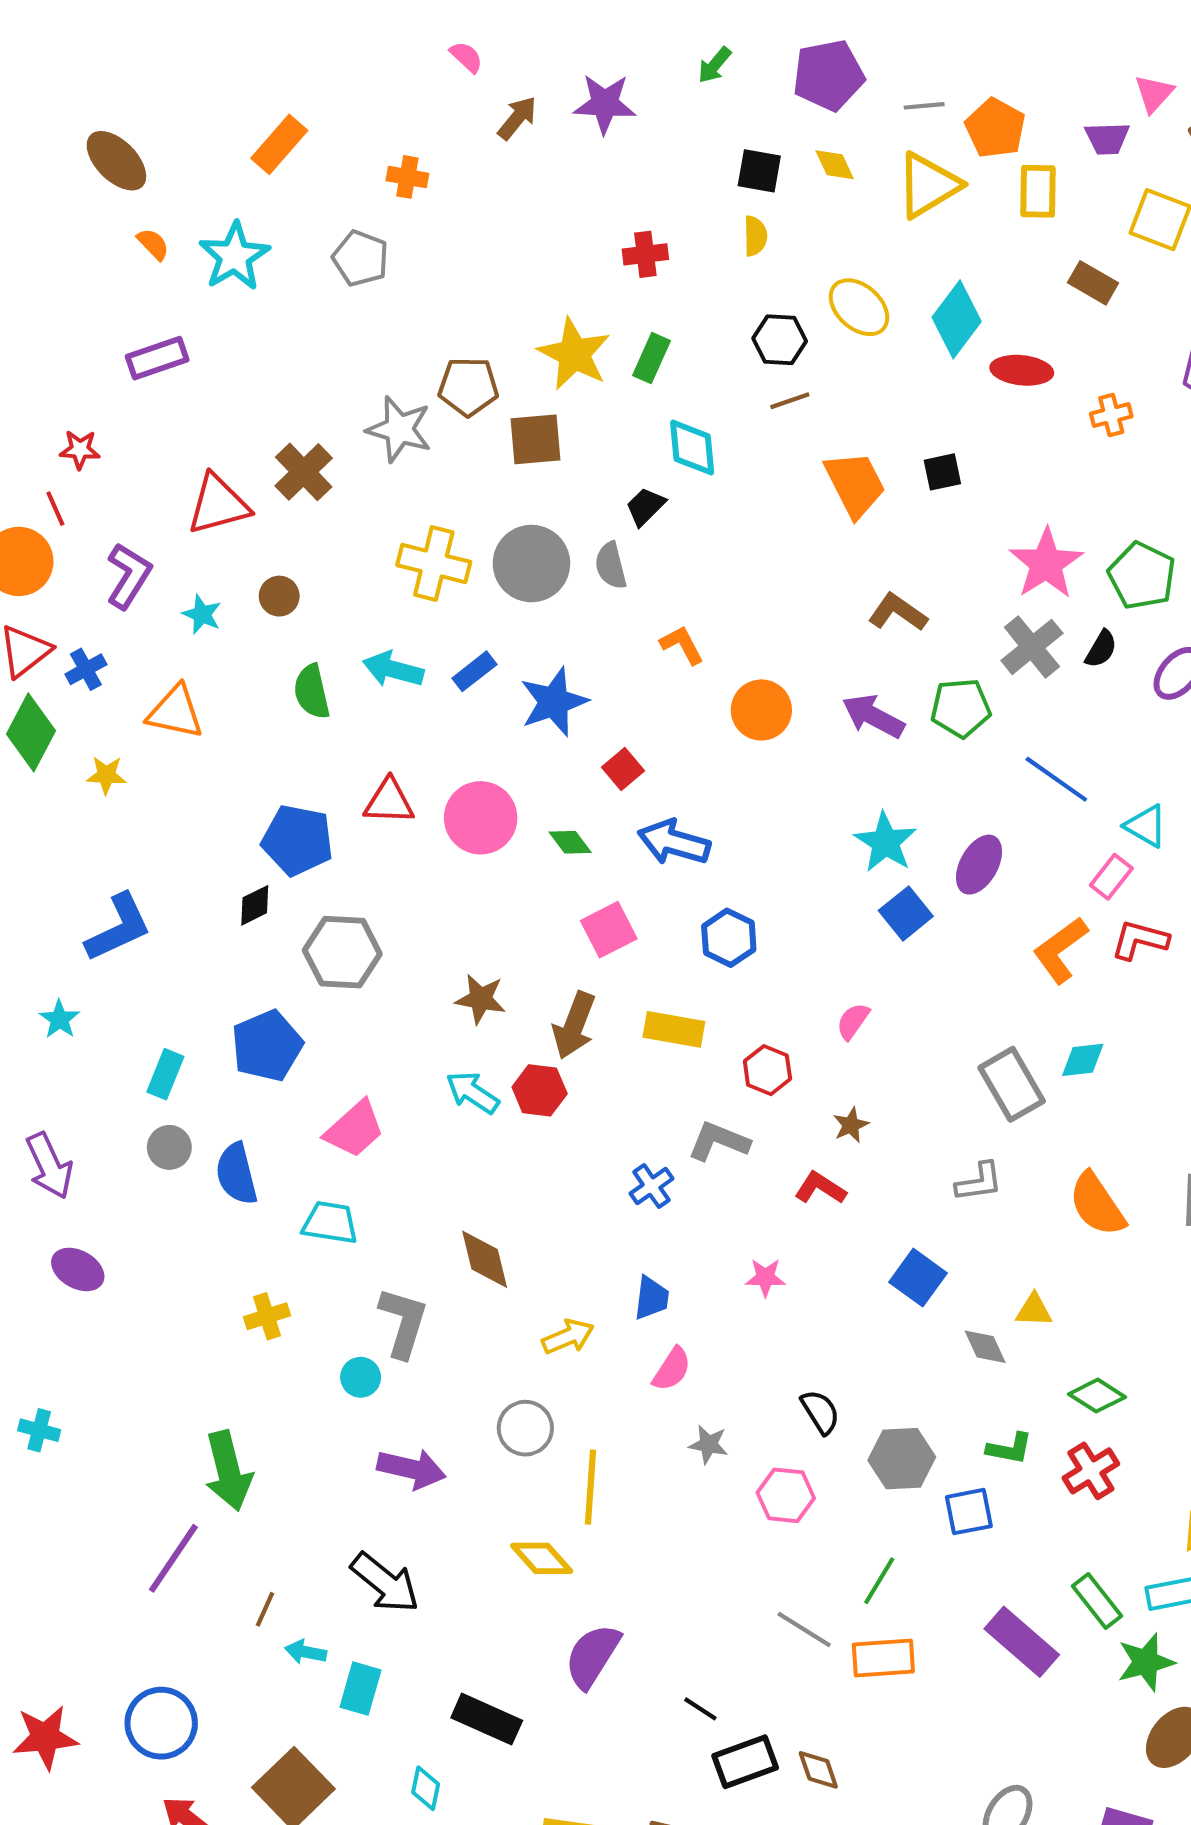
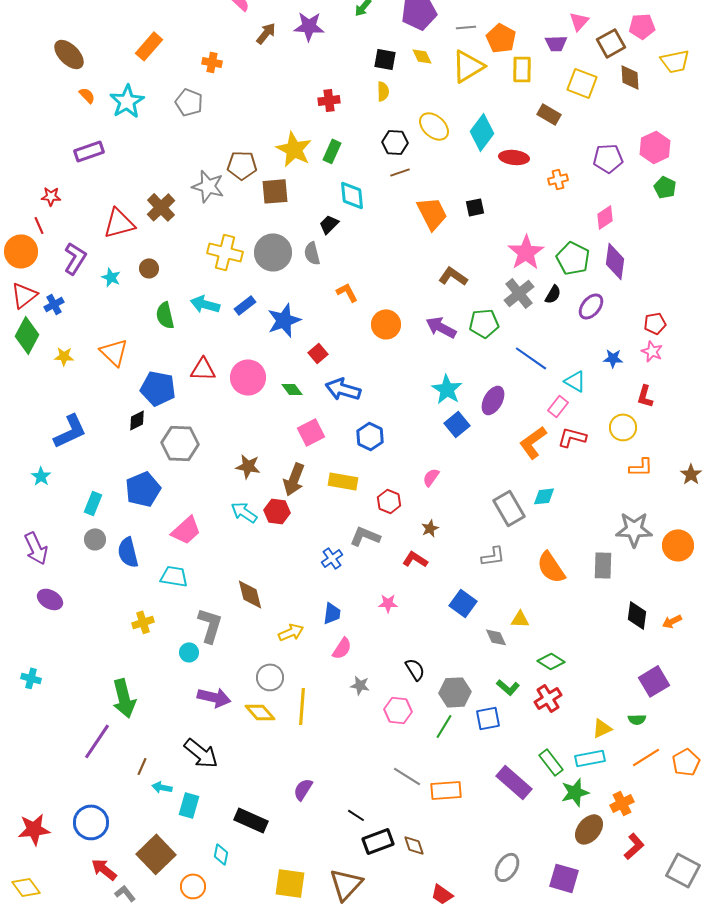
orange triangle: (175, 712) -> (114, 352), moved, turned 32
green L-shape: (1010, 1448) -> (508, 687), turned 30
yellow diamond: (542, 1558) -> (260, 712), moved
green line: (879, 1581) -> (444, 726), moved
purple semicircle: (592, 1656) -> (303, 789), size x0.7

